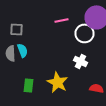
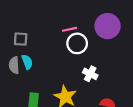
white circle: (84, 33) -> (77, 43), moved

